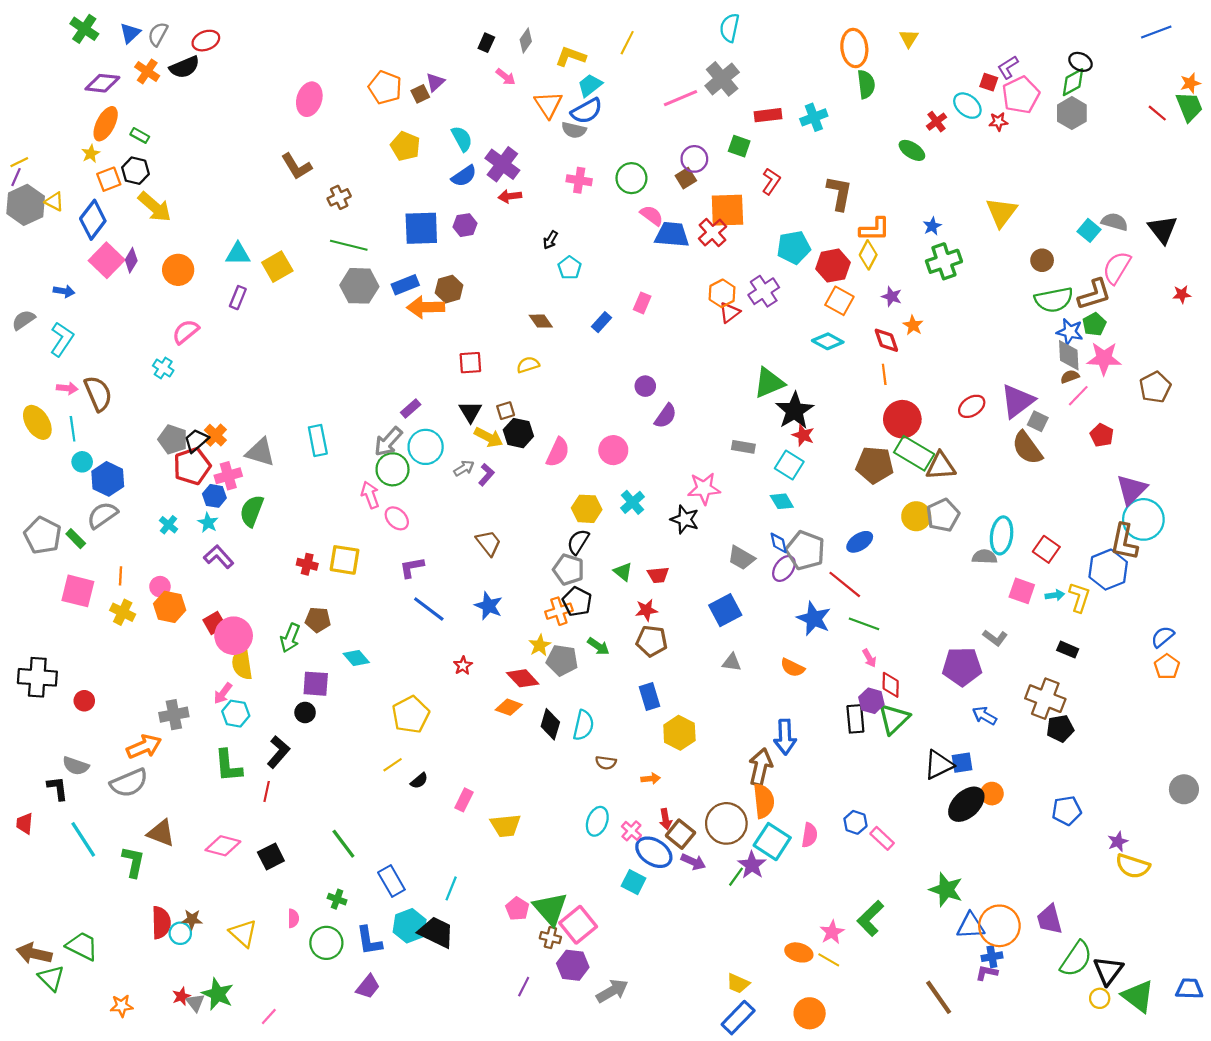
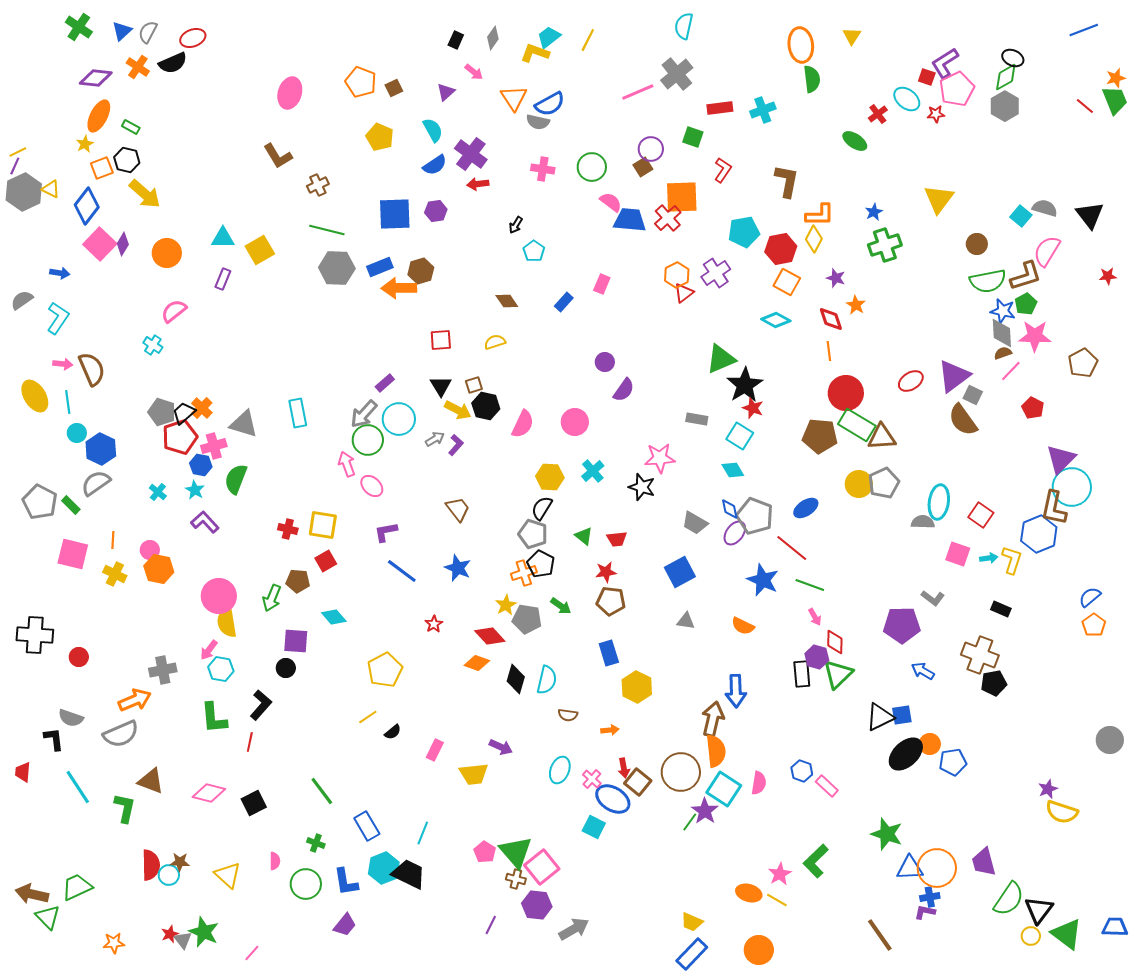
purple L-shape: (1008, 67) -> (945, 63), size x1.4
purple triangle: (435, 82) -> (446, 92), moved
cyan trapezoid: (590, 85) -> (549, 37), moved
red square: (214, 623) -> (326, 561), moved
blue pentagon: (1067, 811) -> (953, 762), moved
purple arrow: (693, 862) -> (501, 747), moved
green trapezoid: (82, 946) -> (77, 887), turned -52

